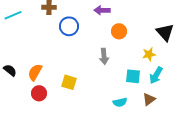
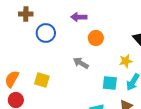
gray arrow: (104, 56) -> (81, 63), turned 126
yellow square: (69, 82) -> (42, 80), moved

